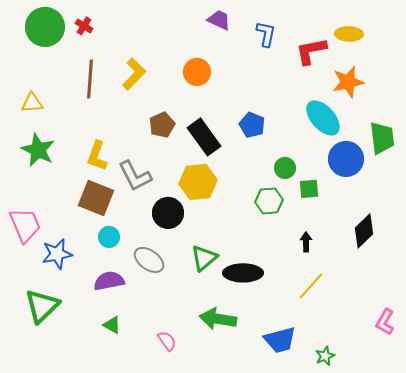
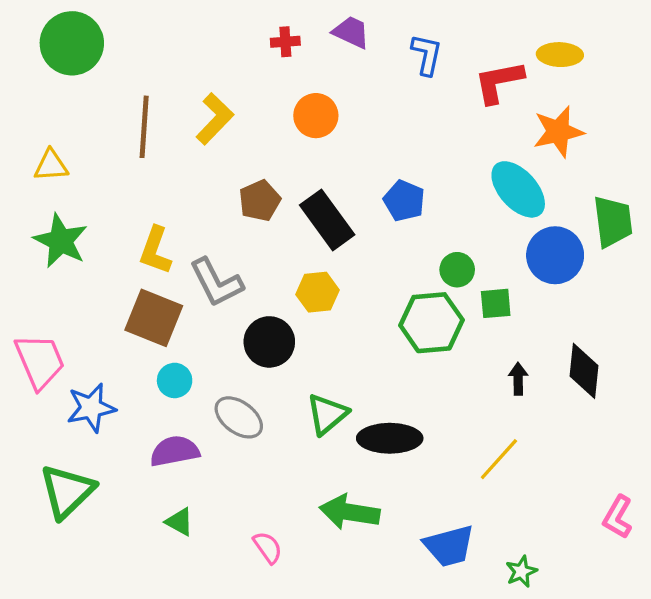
red cross: (84, 26) -> (285, 42), moved, turned -36
yellow hexagon: (198, 182) -> (317, 292), size x0.7
green hexagon: (269, 201) -> (431, 323), size x1.4
black diamond: (364, 231) -> (584, 371), turned -40
black arrow: (306, 242) -> (518, 379), moved

